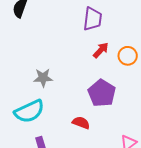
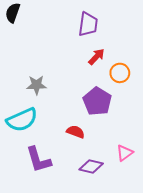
orange circle: (128, 56) -> (120, 73), moved

